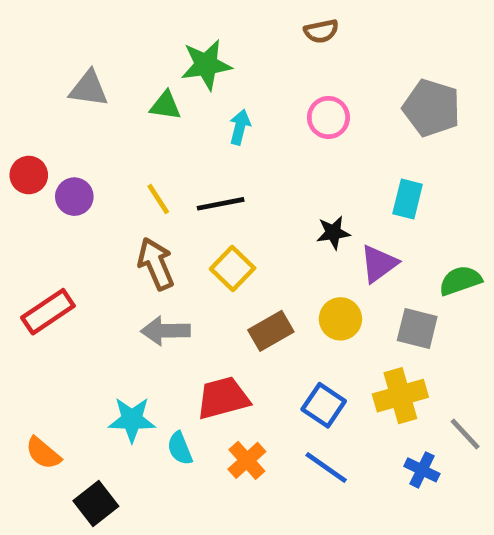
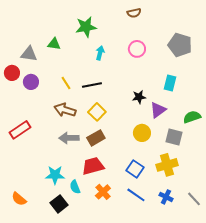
gray triangle: (89, 89) -> (29, 54), moved
green triangle: (165, 105) -> (54, 44), moved
brown arrow: (156, 264) -> (65, 110), turned -50
brown rectangle: (271, 331) -> (96, 138), moved
gray line: (465, 434) -> (194, 199), moved
orange semicircle: (43, 453) -> (19, 199), moved
blue cross: (422, 470) -> (166, 197), moved
black square: (96, 503) -> (59, 204), moved

